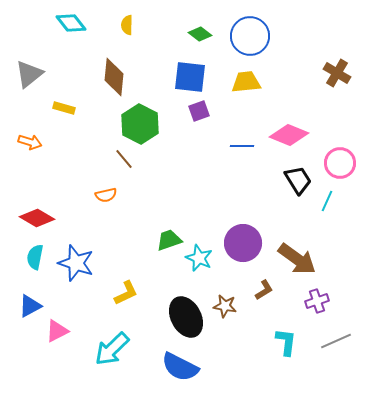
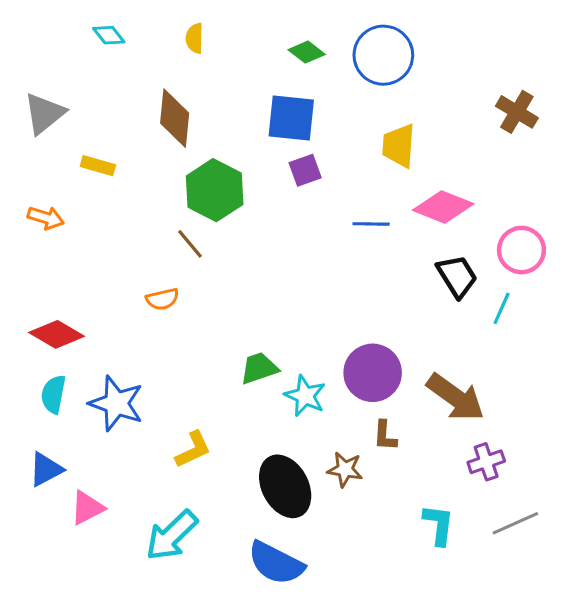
cyan diamond: (71, 23) -> (109, 35), size x0.7
yellow trapezoid: (246, 82) -> (399, 146), moved, turned -80
brown L-shape: (264, 290) -> (385, 436), moved, turned 125

